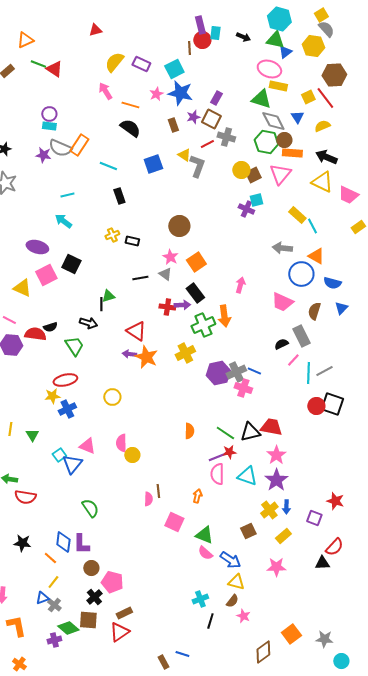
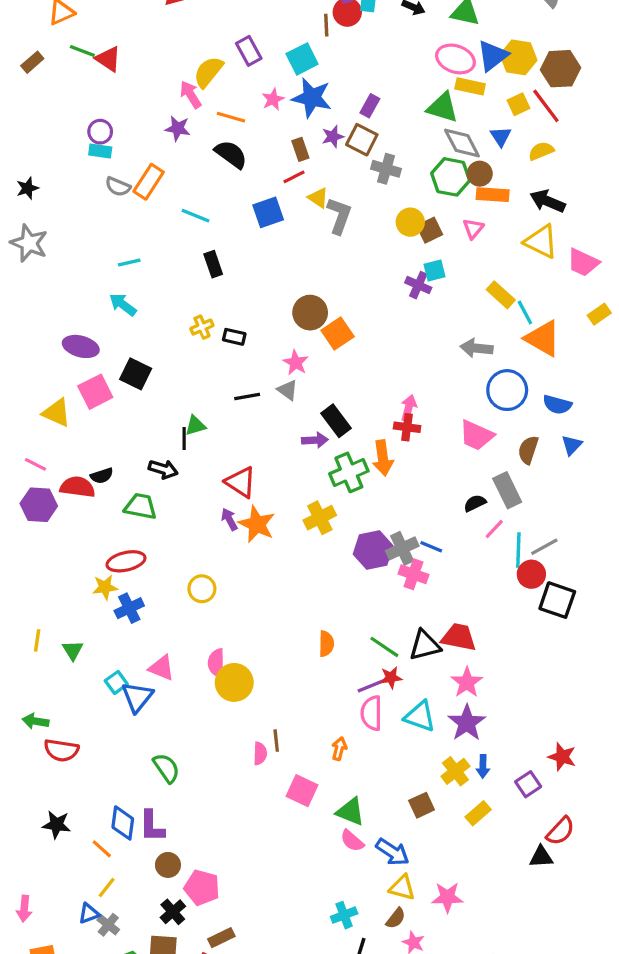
yellow hexagon: (313, 46) -> (518, 57), moved
blue triangle: (285, 52) -> (493, 56), moved, size x1.5
yellow semicircle: (114, 62) -> (208, 72), moved
purple rectangle: (141, 64) -> (249, 51), turned 36
red line: (207, 144) -> (294, 177), moved
gray semicircle: (60, 148) -> (118, 187), size x0.7
purple star: (43, 155) -> (178, 128), moved
pink triangle: (280, 174) -> (473, 229), size x0.6
orange triangle: (316, 256) -> (543, 338), moved, size x1.4
orange square: (196, 262) -> (338, 334), moved
red cross: (167, 307) -> (407, 427), moved
green trapezoid: (74, 346) -> (141, 506), turned -45
purple arrow: (129, 354) -> (229, 519), turned 56
red circle: (316, 406) -> (531, 574), moved
yellow circle: (132, 455) -> (234, 682), size x1.5
purple square: (314, 518) -> (528, 784), turned 35
pink star: (276, 567) -> (447, 897), moved

